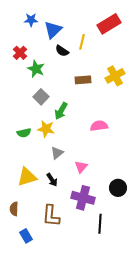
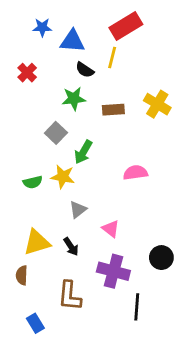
red rectangle: (109, 24) -> (126, 26), moved
blue triangle: (53, 30) -> (72, 41), turned 48
green star: (36, 69) -> (74, 99), moved, turned -30
yellow cross: (115, 76) -> (157, 104), turned -30
pink triangle: (81, 167) -> (111, 229), turned -32
brown semicircle: (14, 209) -> (22, 275), moved

